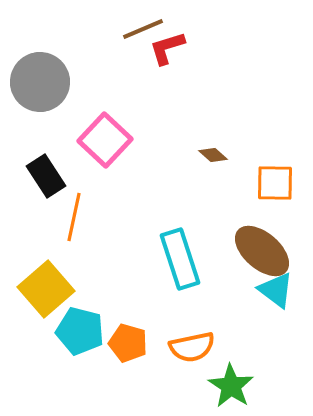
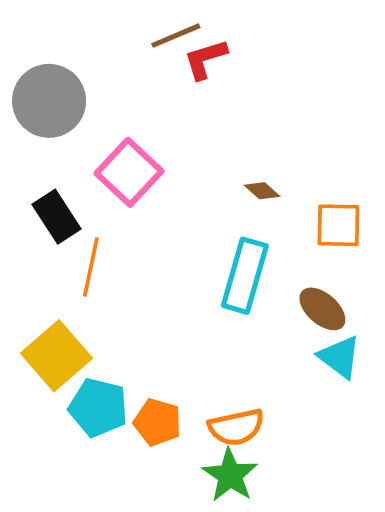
brown ellipse: (262, 251) -> (322, 309), size x0.7
cyan rectangle: (180, 259) -> (245, 276), moved, turned 34
green star: (231, 386) -> (230, 475), moved

